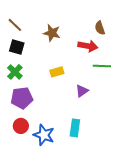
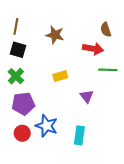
brown line: (15, 25) -> (16, 26), turned 56
purple triangle: (82, 91) -> (87, 96), turned -32
blue star: (44, 135) -> (47, 126), moved

